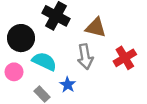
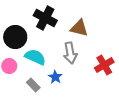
red cross: (125, 58) -> (104, 65), moved

